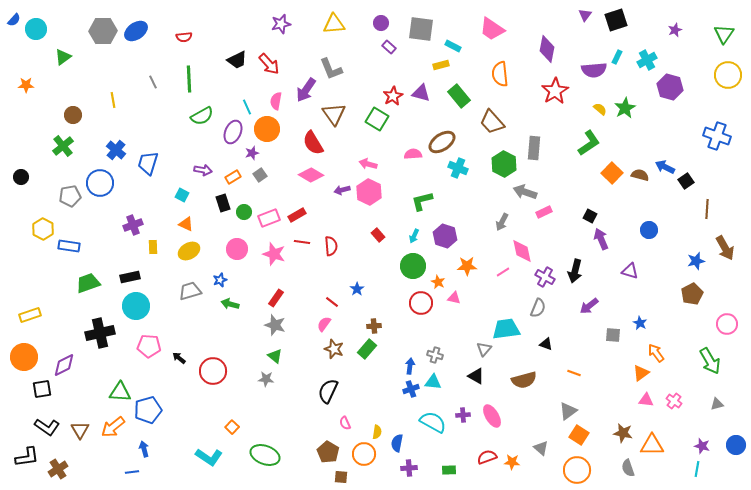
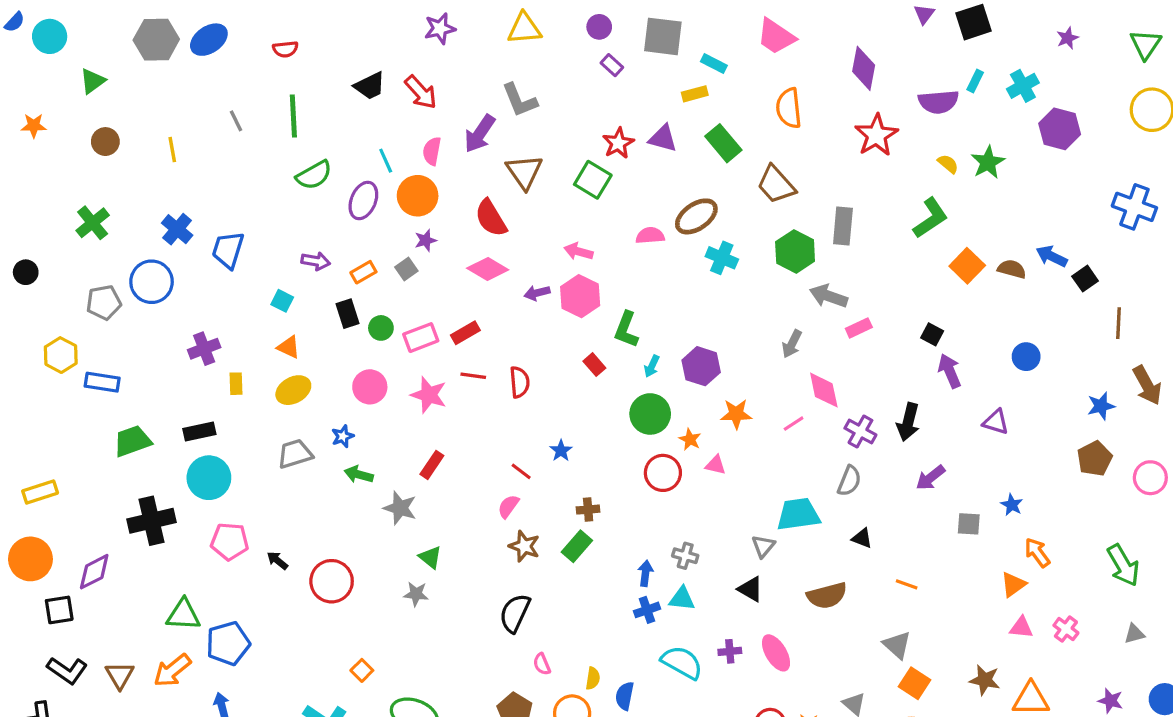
brown circle: (73, 115) -> (105, 142), moved
purple star: (252, 153) -> (426, 240), moved
green L-shape: (422, 201) -> (626, 330), moved, turned -55
pink circle: (727, 324) -> (1150, 478), moved
gray star: (275, 325) -> (400, 508), moved
gray triangle: (568, 411) -> (897, 645), turned -42

